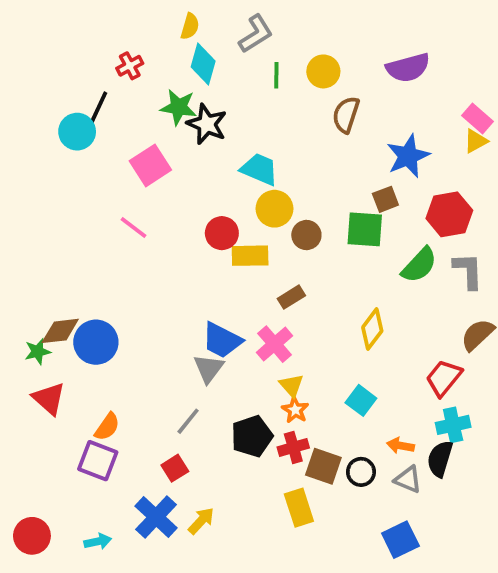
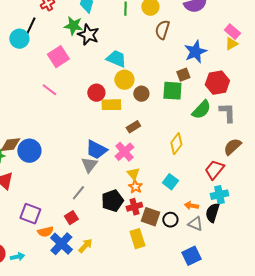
orange semicircle: (107, 427) -> (45, 232), moved, turned 42
cyan arrow: (98, 541) -> (17, 257), moved

